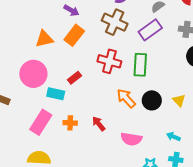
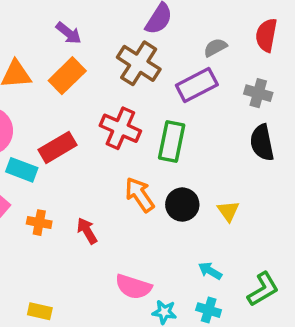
red rectangle: (74, 78) -> (57, 147), size x1.5
pink semicircle: (131, 139) -> (133, 287), moved

